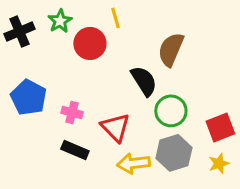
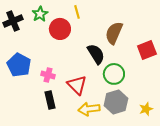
red square: (220, 127) -> (147, 50), moved
black rectangle: (75, 150) -> (50, 100), turned 54

